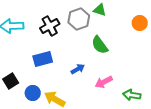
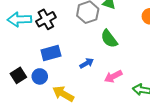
black cross: (50, 26) -> (46, 19), moved
blue circle: (33, 93) -> (40, 76), moved

